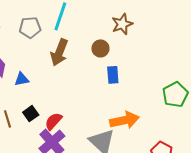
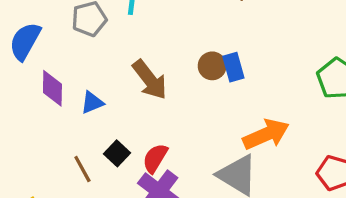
brown circle: (100, 48) -> (212, 66), moved
brown arrow: (59, 52) -> (150, 80), moved, turned -48

